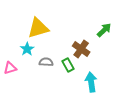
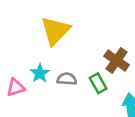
yellow triangle: (38, 28) -> (55, 31), turned -30
cyan star: (27, 49) -> (40, 73), moved

